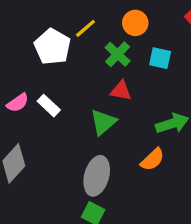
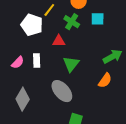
red triangle: (121, 91) -> (59, 41), moved
white rectangle: (49, 106) -> (37, 61), turned 56
gray ellipse: (97, 176) -> (62, 91), moved, turned -45

